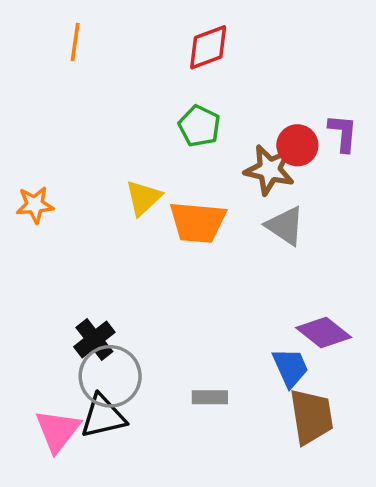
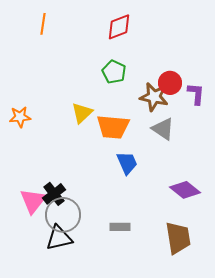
purple L-shape: (343, 133) -> (196, 94), moved
blue trapezoid: (290, 368) -> (127, 163), moved
pink triangle: (58, 431) -> (33, 201), moved

